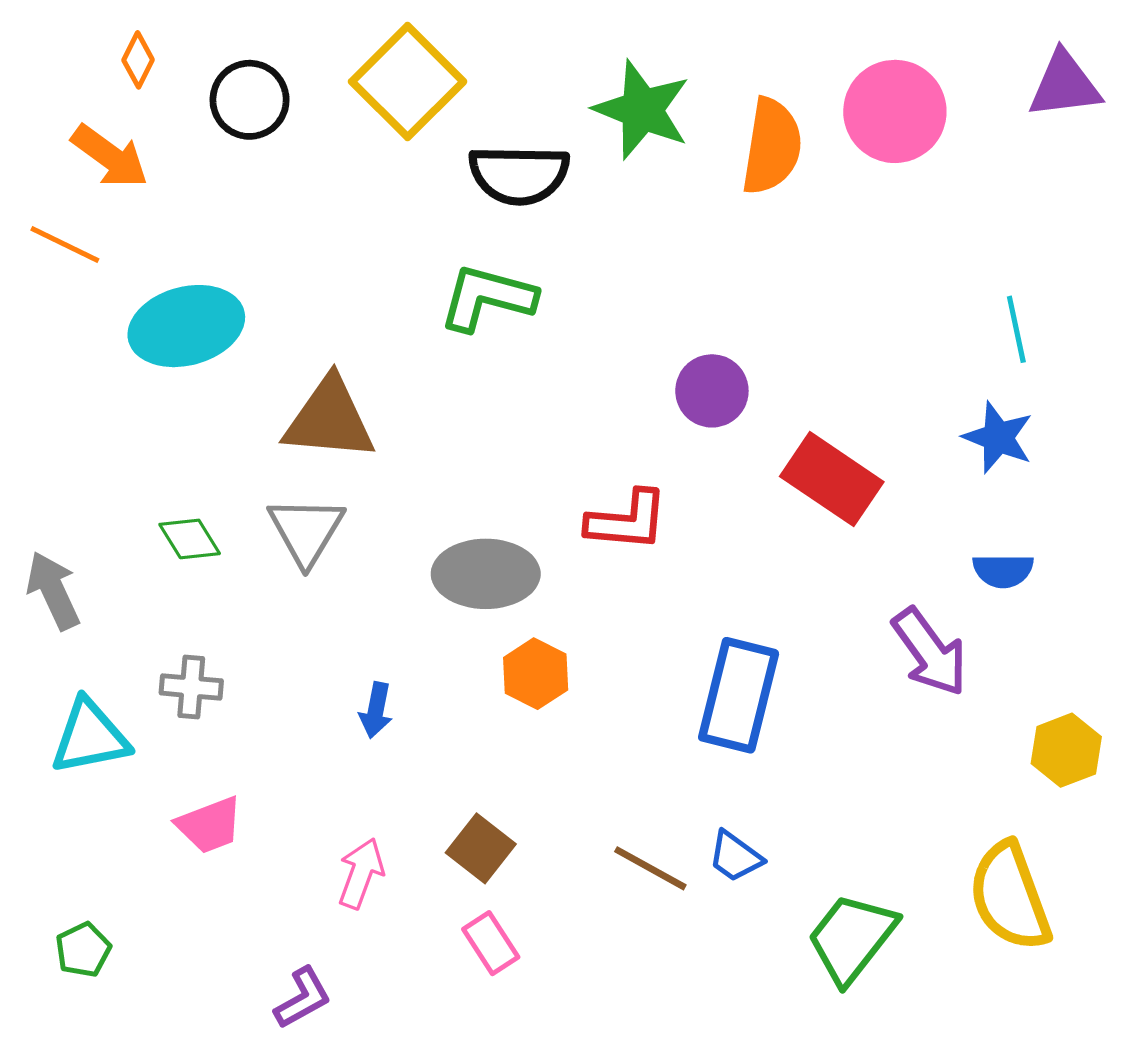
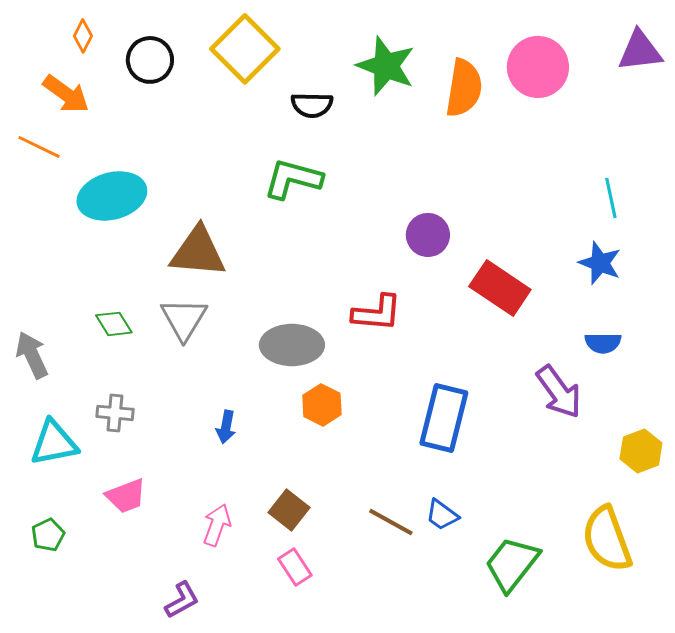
black semicircle: (519, 175) -> (312, 105), size x0.7
green pentagon: (83, 950) -> (48, 535), moved

